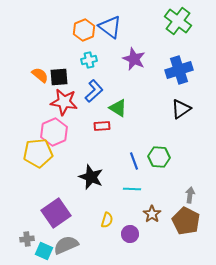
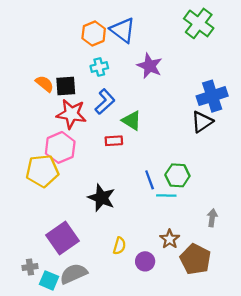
blue cross: (179, 70) -> (212, 96), moved
cyan line: (132, 189) -> (166, 195), moved
brown pentagon: (186, 221) -> (195, 259), moved

